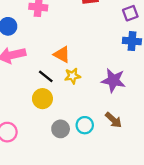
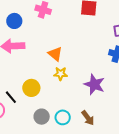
black line: (46, 76) -> (11, 97), moved

